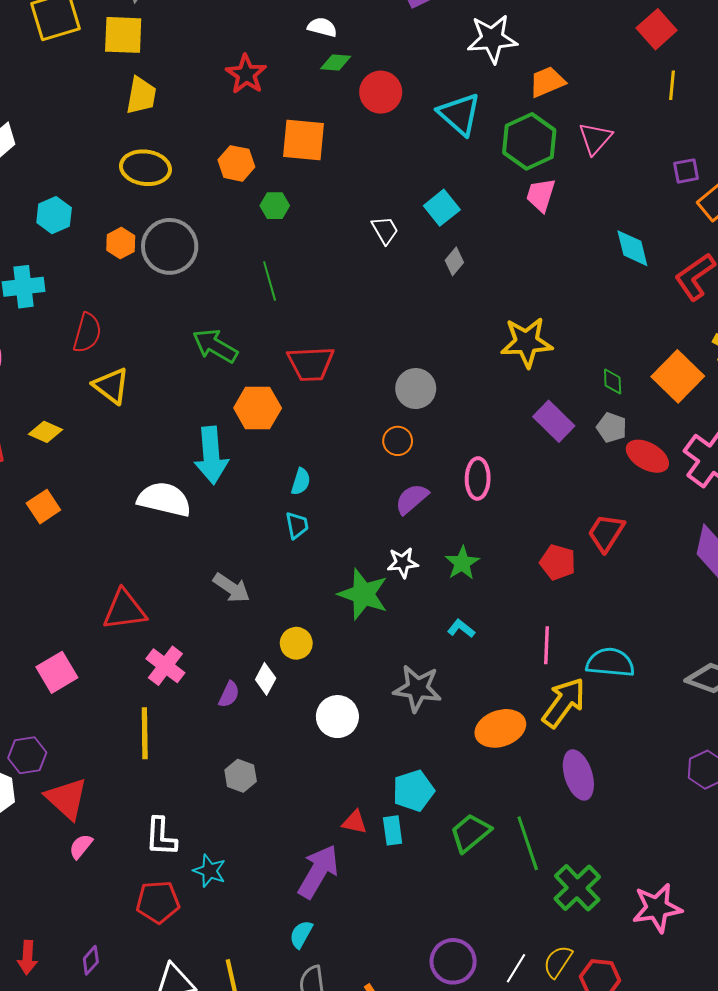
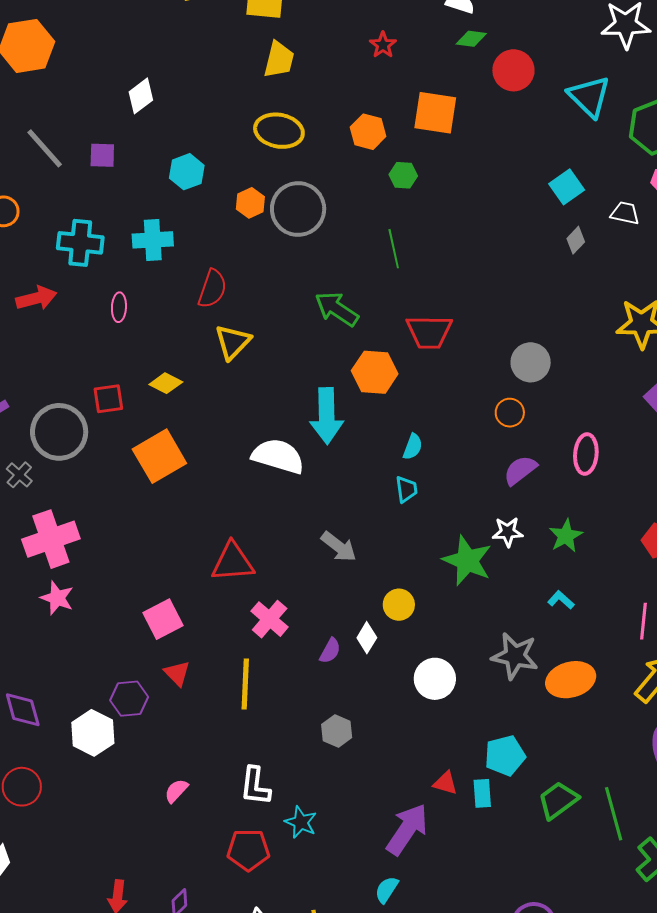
red star: (246, 74) -> (383, 45), size x0.7
white trapezoid: (385, 230) -> (625, 213), moved, turned -52
yellow triangle: (111, 386) -> (233, 342), turned 33
orange square: (43, 507) -> (159, 456), size x1.6
orange ellipse: (500, 728) -> (571, 680), moved
red triangle: (67, 799) -> (177, 673), moved, size x0.6

